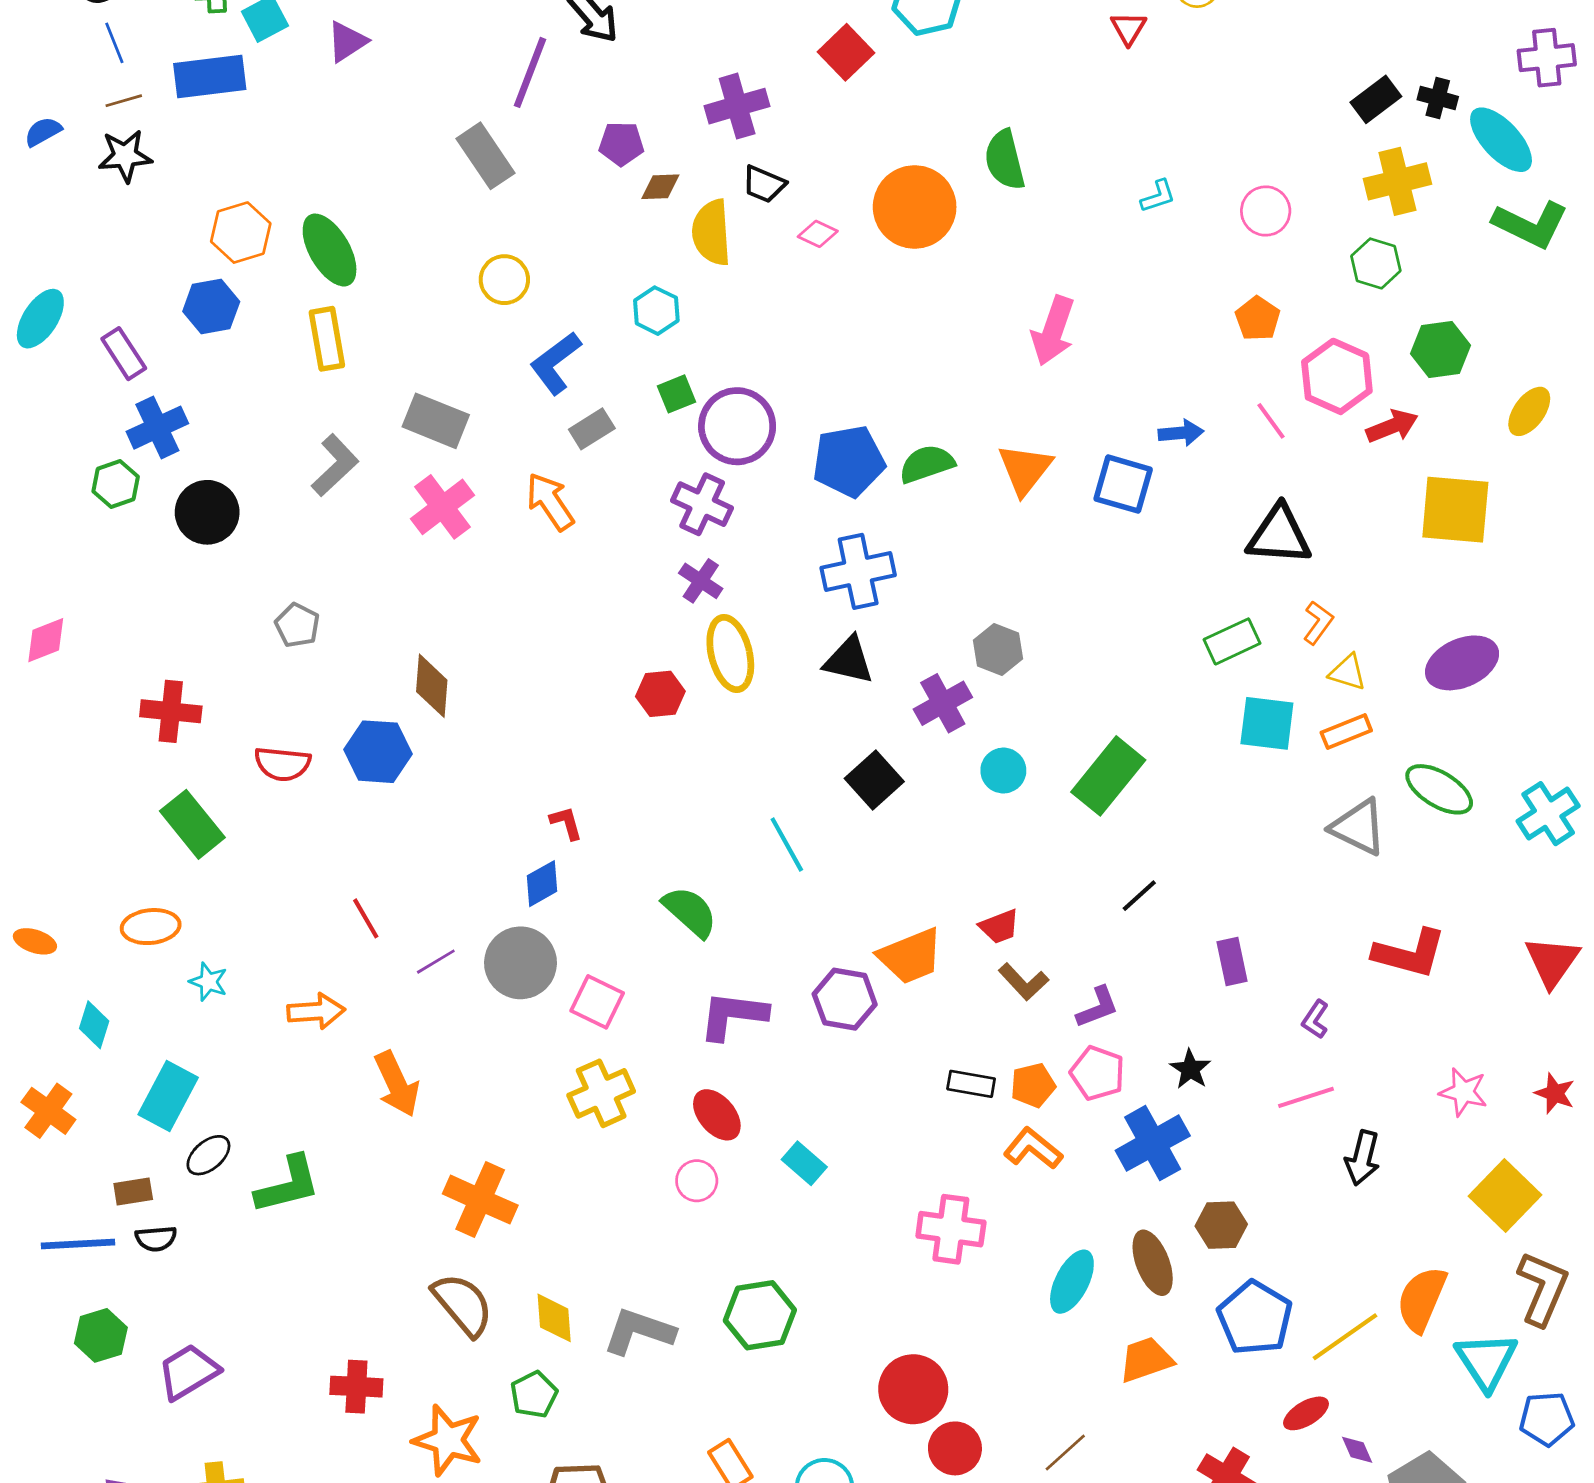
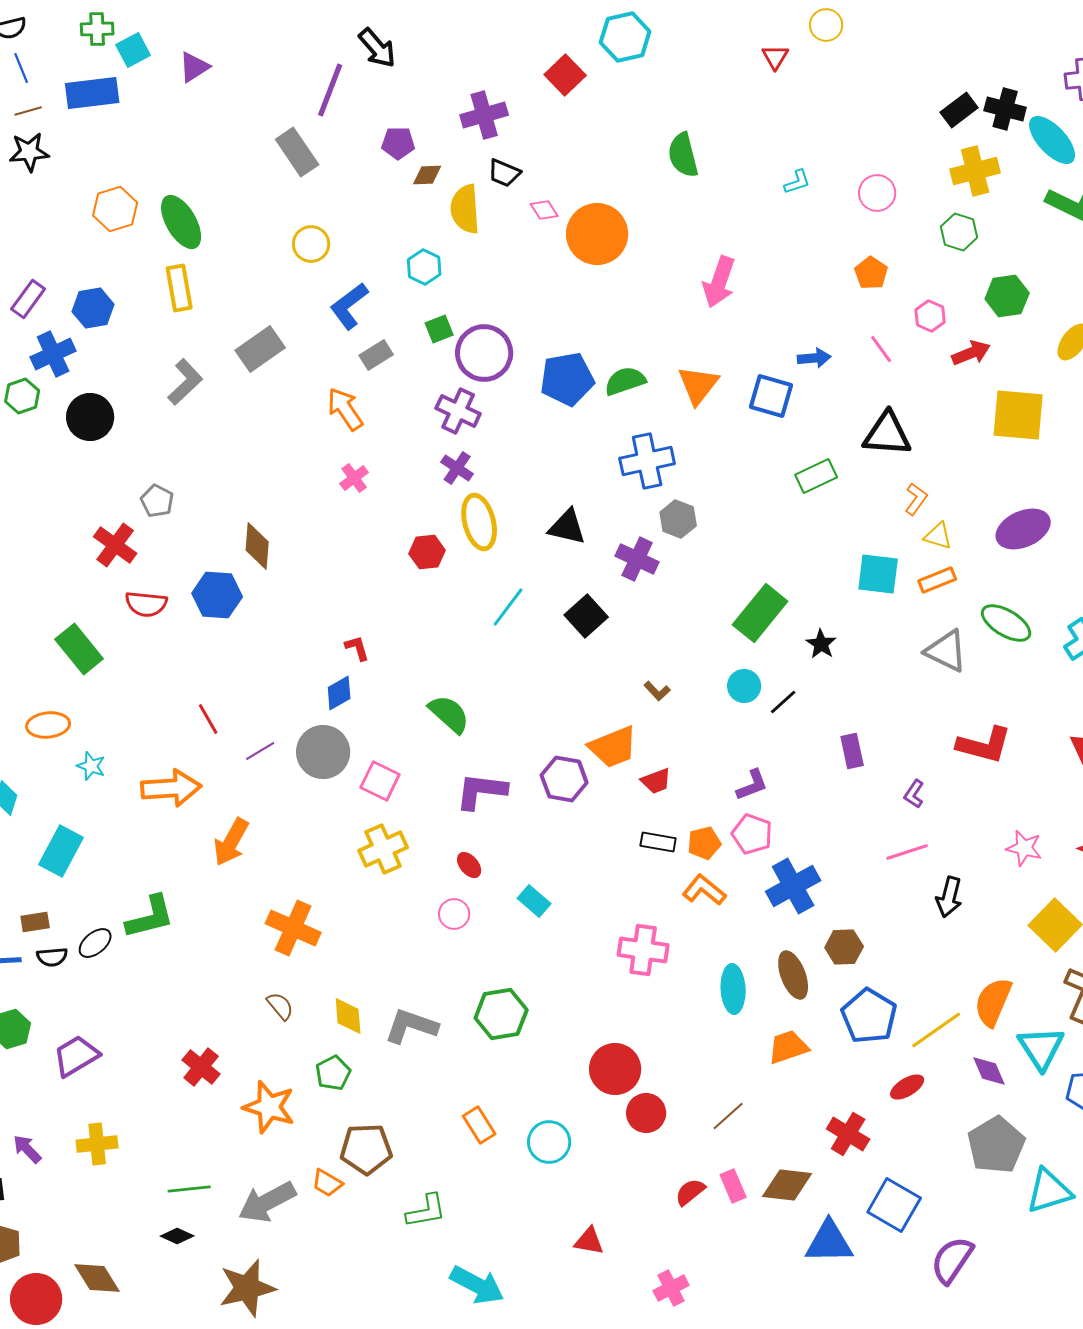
black cross: (1438, 98) -> (1005, 109), size x1.4
orange circle: (915, 207) -> (597, 234), moved
pink diamond: (818, 234) -> (544, 210), turned 32
blue hexagon: (211, 307) -> (93, 308), moved
purple rectangle: (124, 354) -> (28, 299), turned 69
pink hexagon: (1337, 376) -> (930, 316), size x0.6
gray rectangle: (436, 421) -> (260, 349), turned -57
pink cross: (442, 507) -> (354, 478), moved, size x0.6
blue cross: (858, 571) -> (647, 461), moved
green rectangle: (1232, 641) -> (816, 476), moved
purple cross: (943, 703) -> (637, 559), turned -36
red cross: (171, 711) -> (115, 545), moved, turned 30
cyan circle: (1003, 771) -> (744, 686), moved
cyan line: (787, 845) -> (508, 607), moved, turned 66
red trapezoid: (999, 927) -> (656, 781), moved
brown L-shape: (1024, 982) -> (657, 691), moved, size x0.7
orange arrow: (316, 1011) -> (171, 788), size x1.4
black star: (1190, 1069) -> (821, 644), moved
orange arrow: (397, 1084) -> (231, 842), turned 54
red ellipse: (717, 1115) -> (469, 865), size x0.7
black ellipse: (208, 1155) -> (95, 943), moved
cyan ellipse: (1072, 1282) -> (733, 989), turned -30
brown semicircle: (463, 1304) -> (280, 1006), size x0.6
red cross: (356, 1387) -> (201, 1067), turned 36
purple diamond: (1357, 1450) -> (989, 1071), moved, size x1.4

